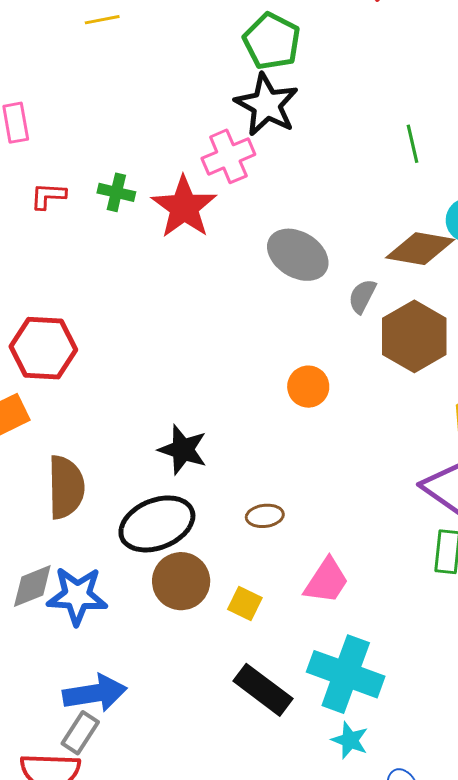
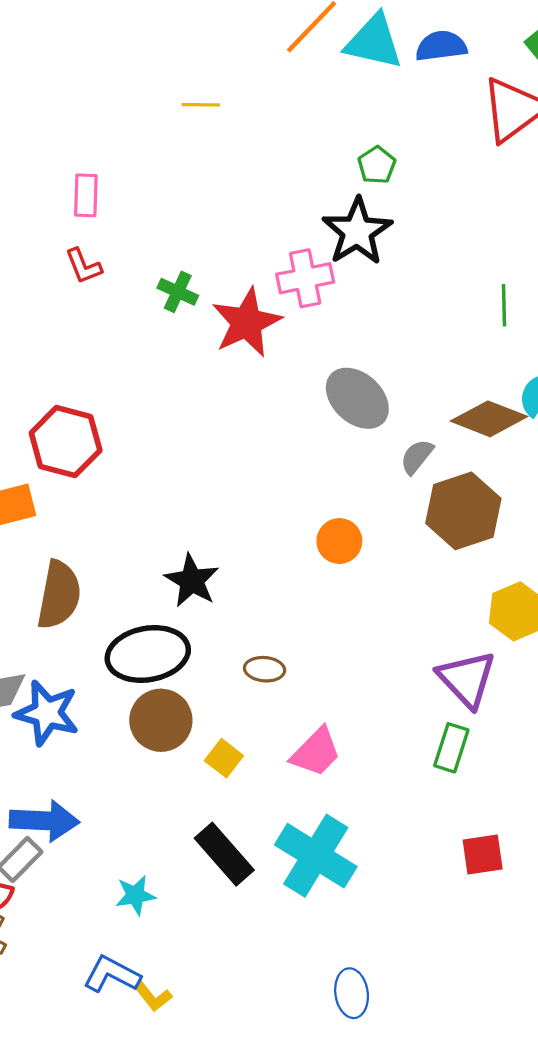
green pentagon: (272, 41) -> (377, 165), size x0.6
red L-shape: (48, 196) -> (83, 266), moved, turned -126
cyan star: (350, 740) -> (135, 895), moved, turned 30

